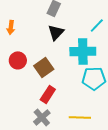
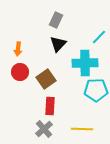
orange arrow: (11, 27) -> (18, 49), moved
red rectangle: (48, 94) -> (50, 106), turned -30

